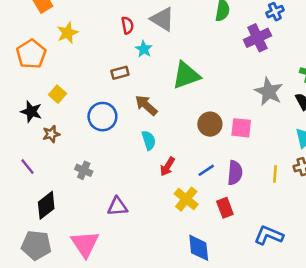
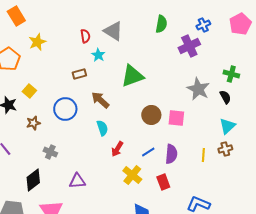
brown star: (51, 134) -> (33, 123), moved
black diamond: (46, 205) -> (33, 180), moved

